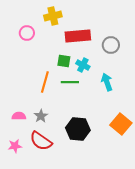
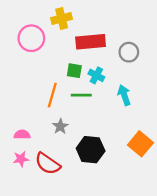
pink circle: (27, 33) -> (31, 38), size x1.5
gray star: (41, 116) -> (60, 126), moved
pink star: (15, 146) -> (21, 159), moved

